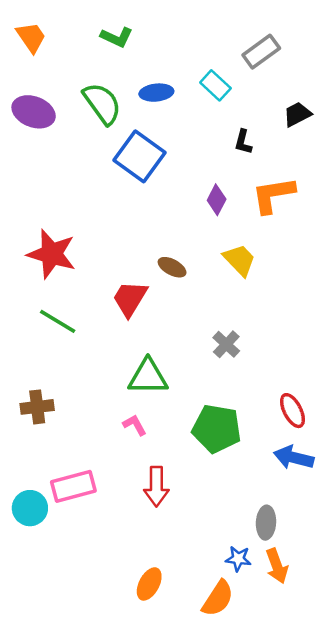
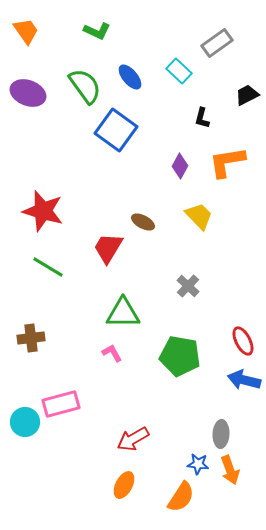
blue ellipse: (156, 93) -> (130, 77), turned 56
red arrow: (156, 486) -> (133, 439), moved, turned 60

